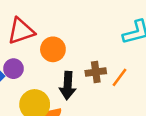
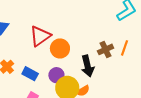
orange circle: (53, 49) -> (60, 48), moved
purple circle: (13, 69) -> (56, 75), moved

